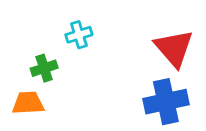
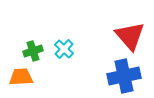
cyan cross: (79, 35) -> (64, 49), moved, turned -30

